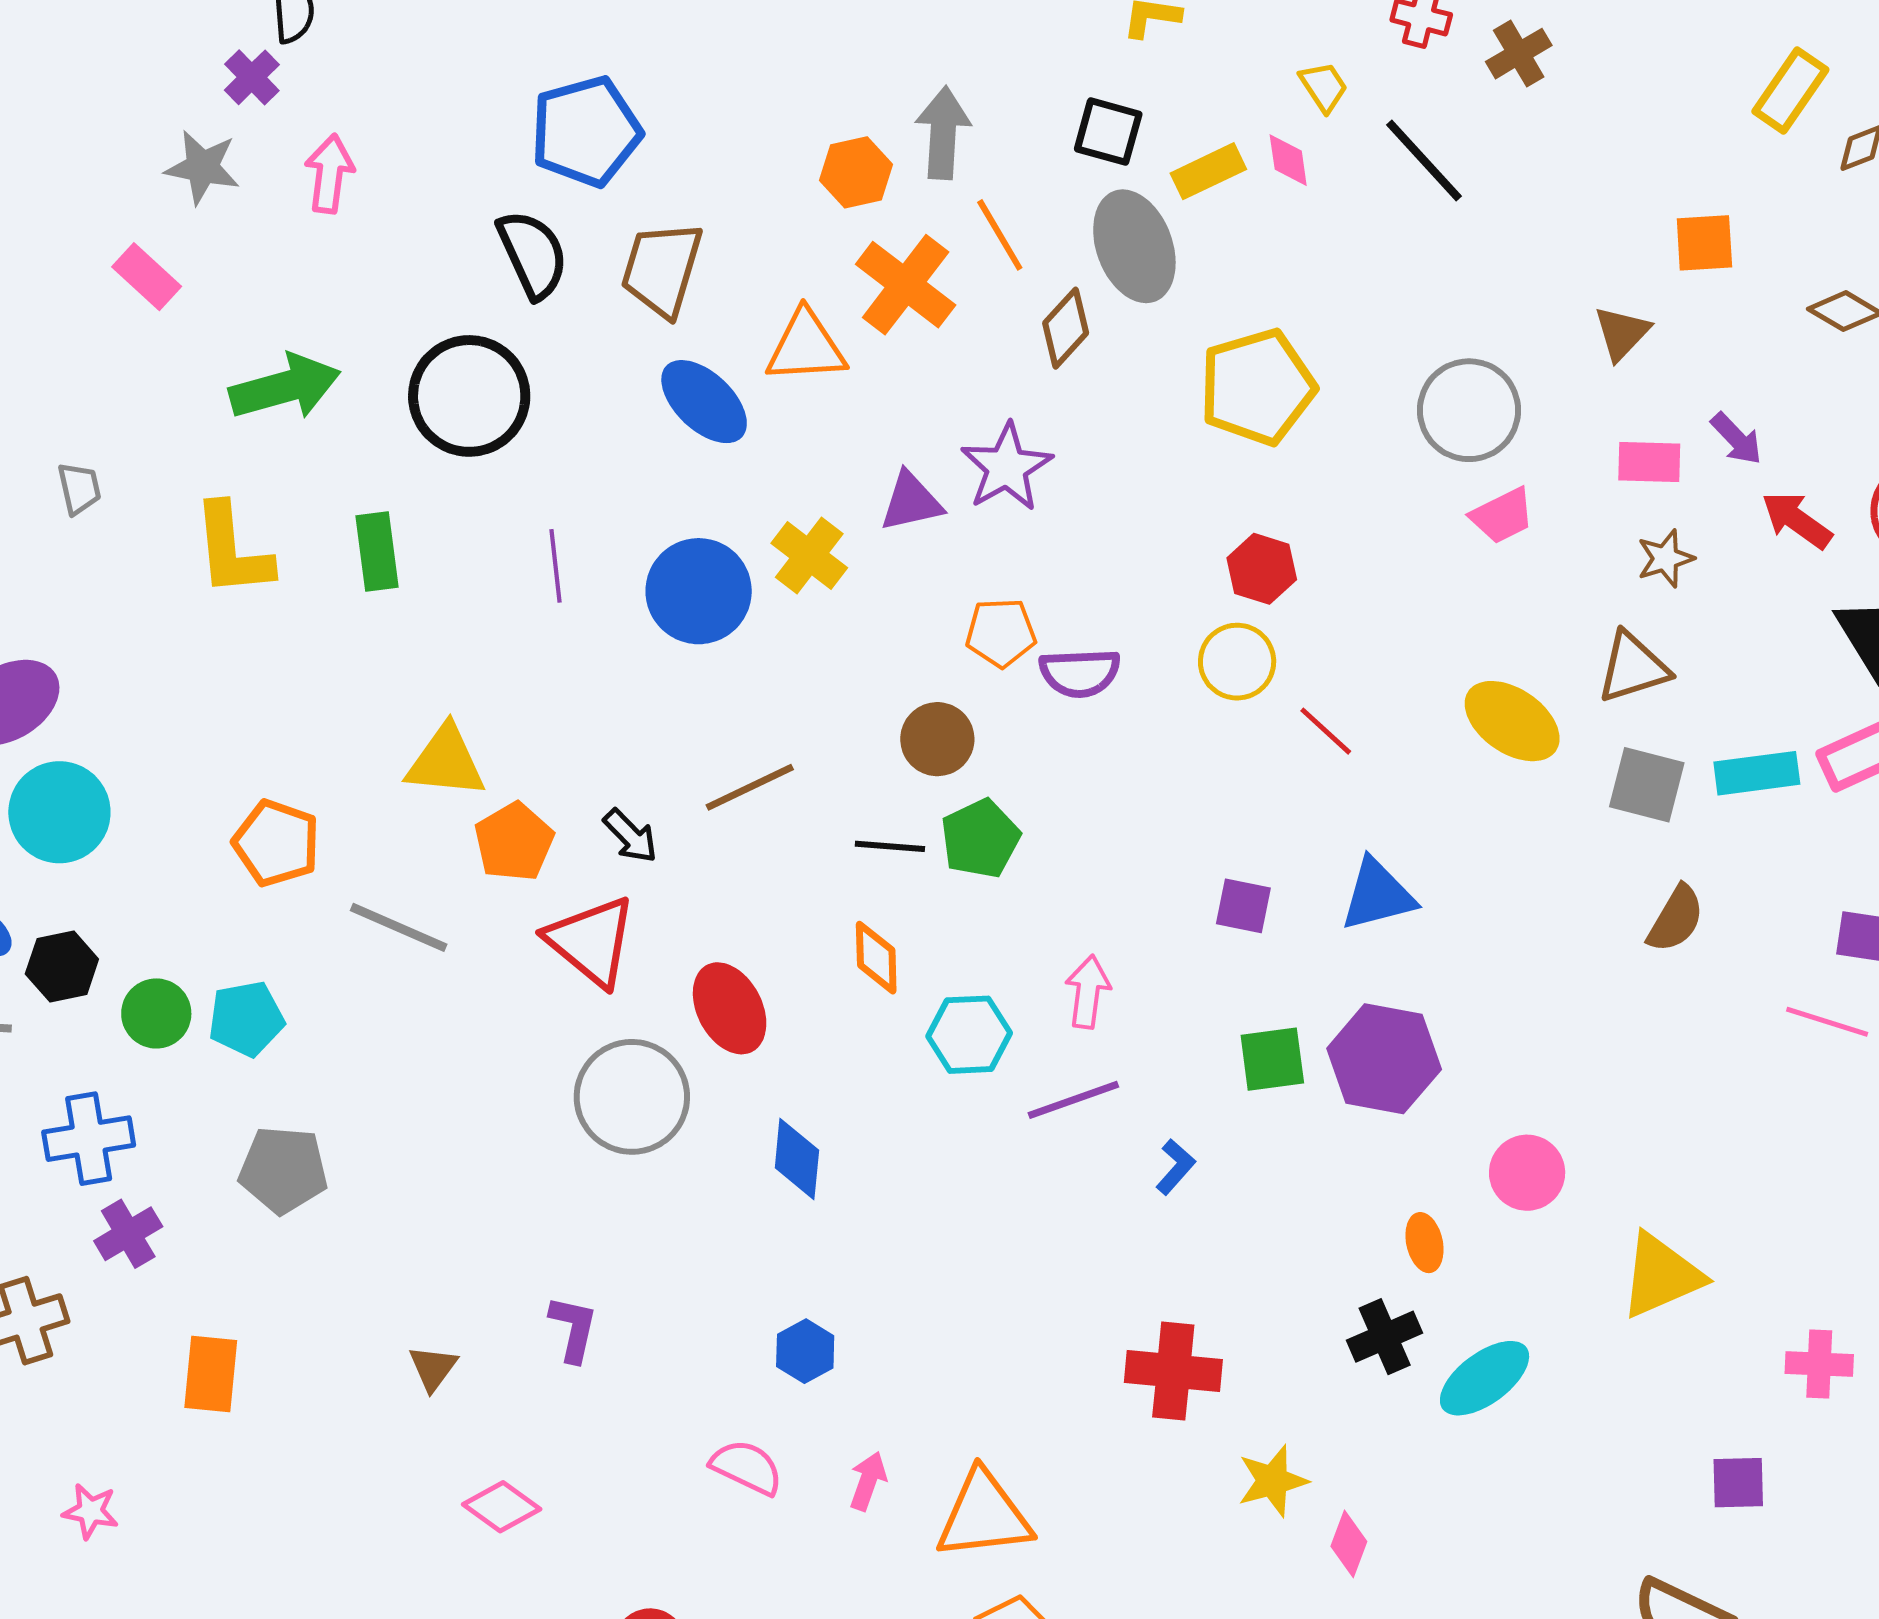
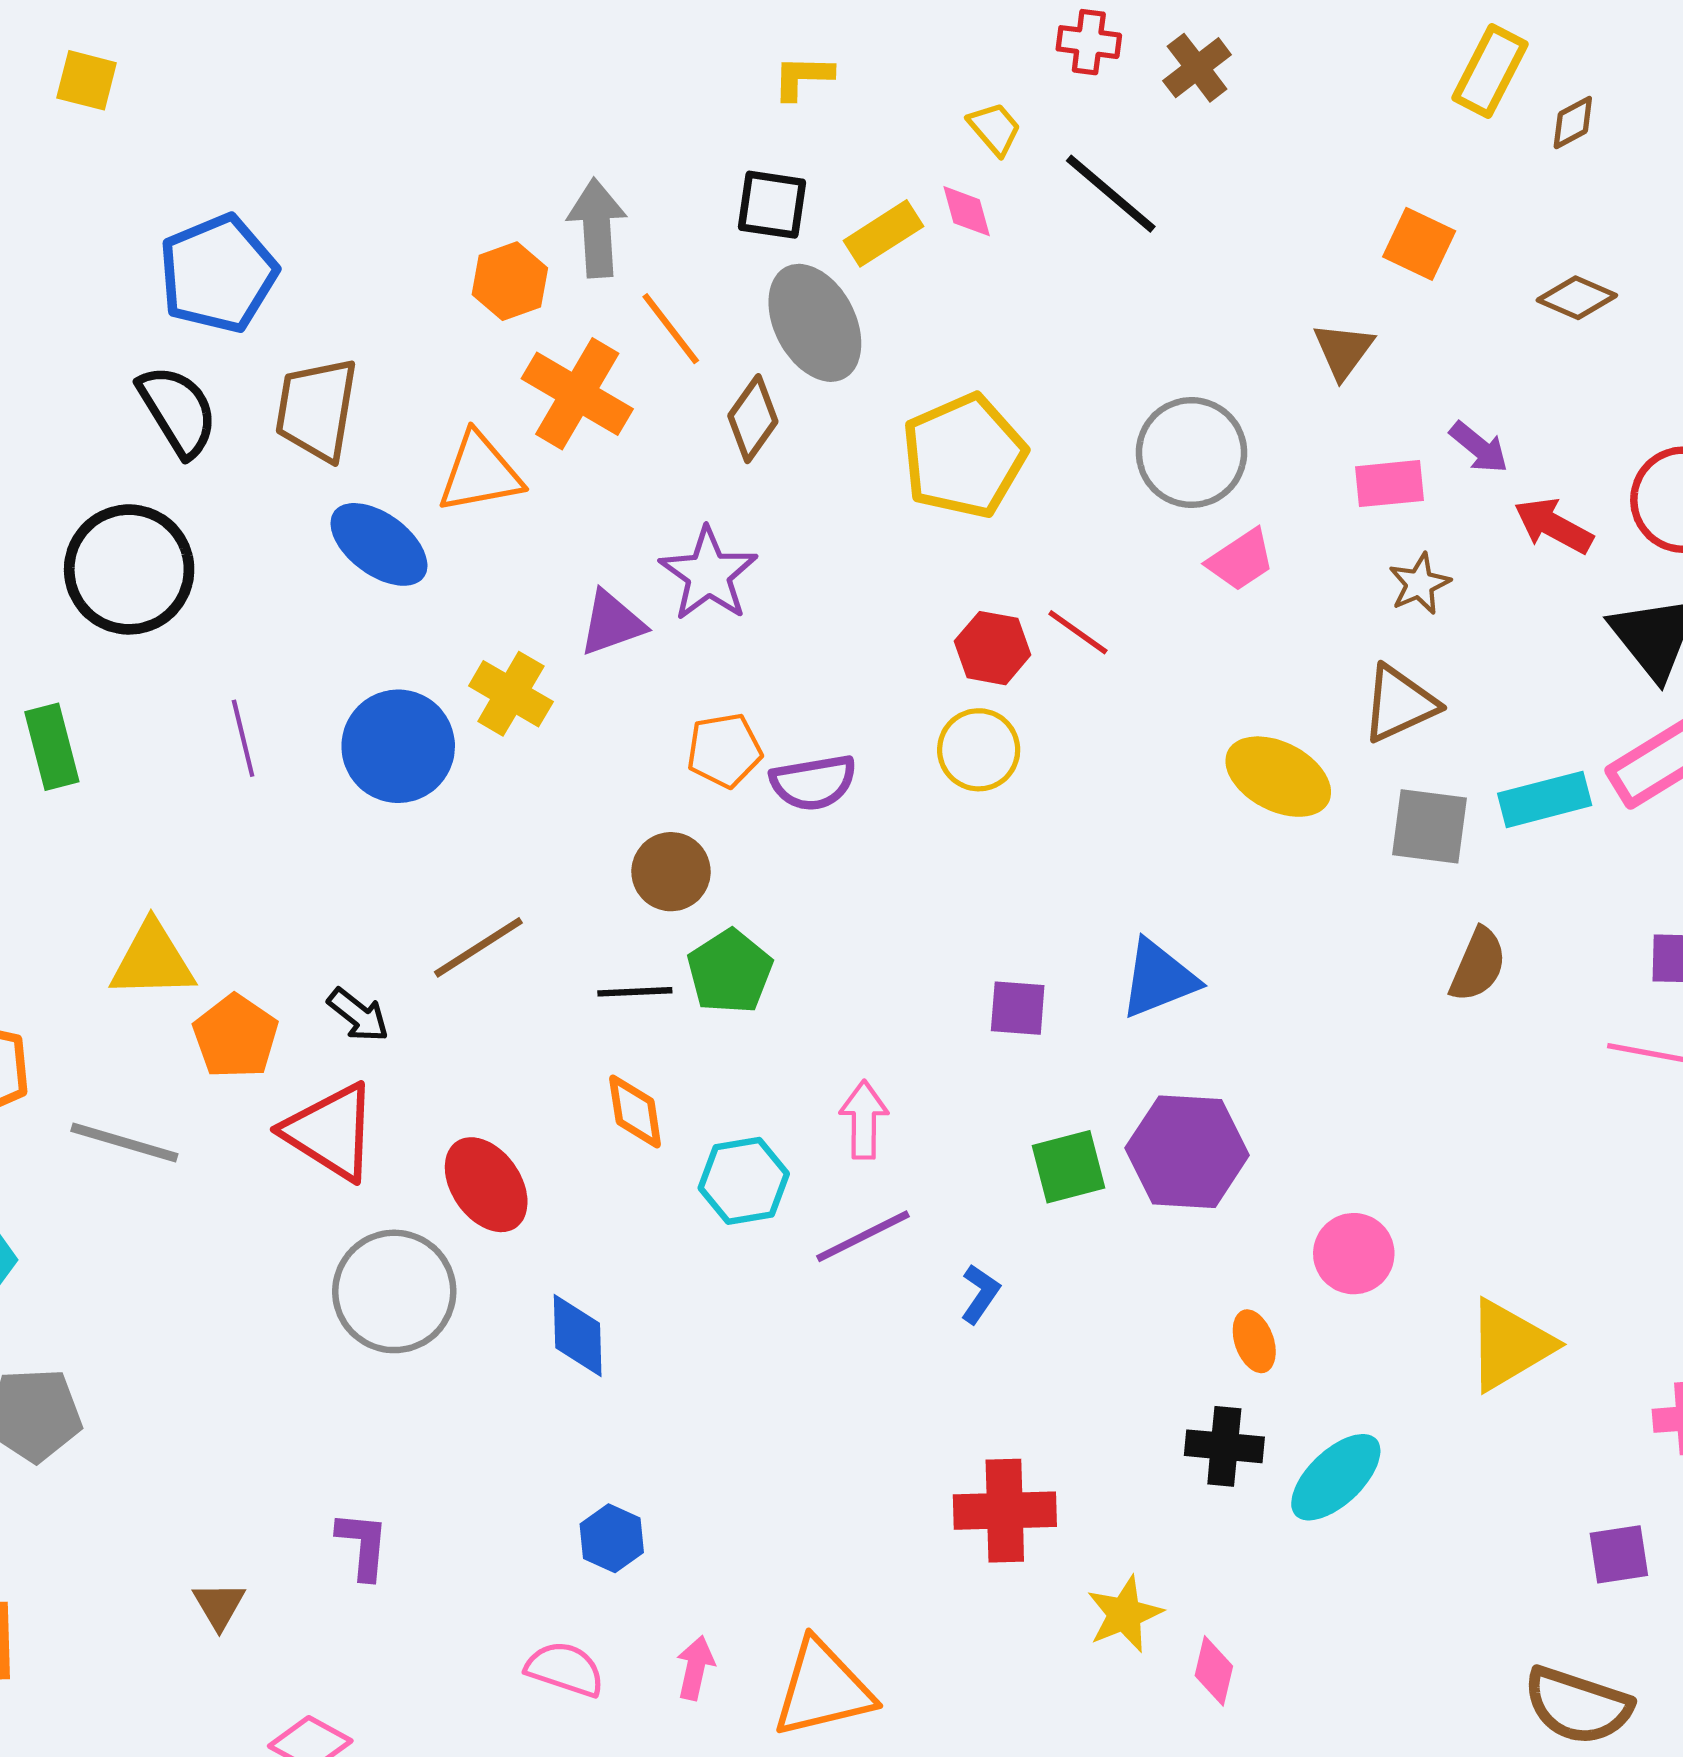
orange square: (1704, 243) -> (1419, 244), turned 36
red line: (1326, 731) -> (1078, 632), moved
black cross: (1385, 1337) -> (1224, 1446), turned 36

